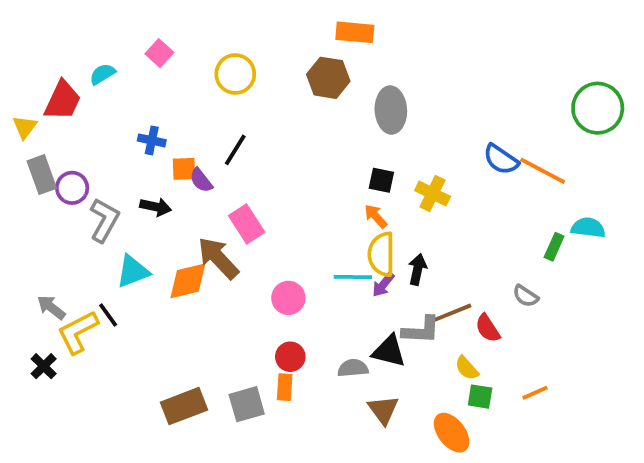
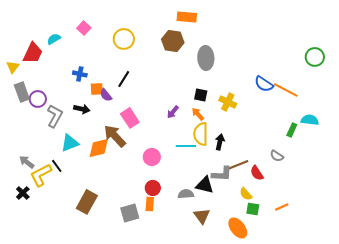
green circle: (598, 108) -> (315, 57), size x0.7
purple arrow: (383, 285) -> (173, 112), moved
brown rectangle: (184, 406) -> (87, 202), moved, turned -40

